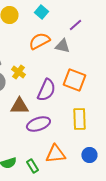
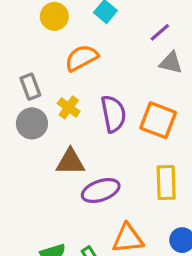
orange semicircle: (39, 41) -> (81, 58), moved
gray triangle: (62, 46) -> (171, 63), moved
purple semicircle: (46, 90) -> (113, 114), moved, turned -35

